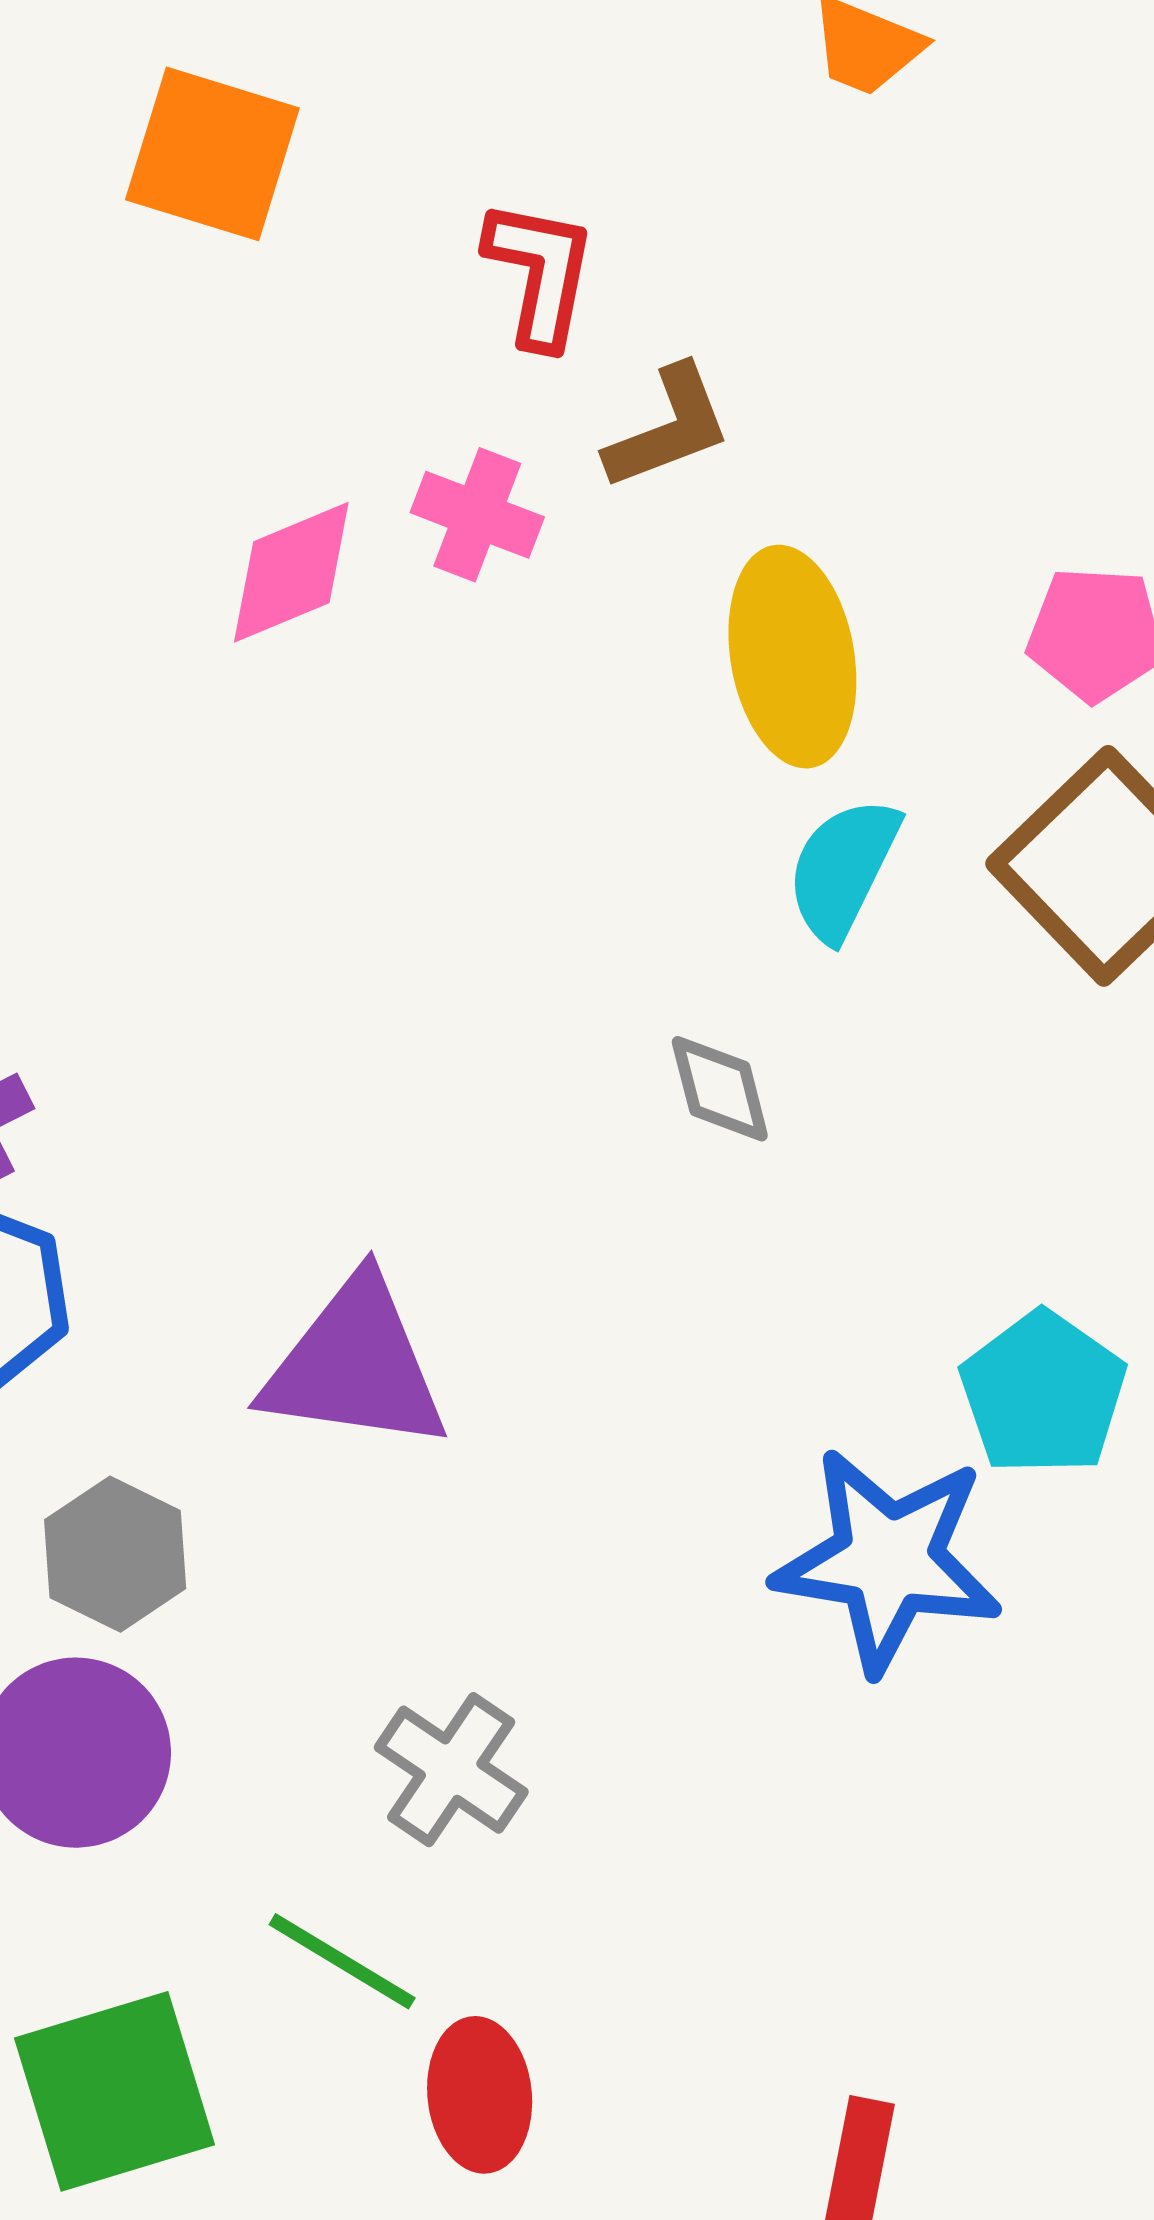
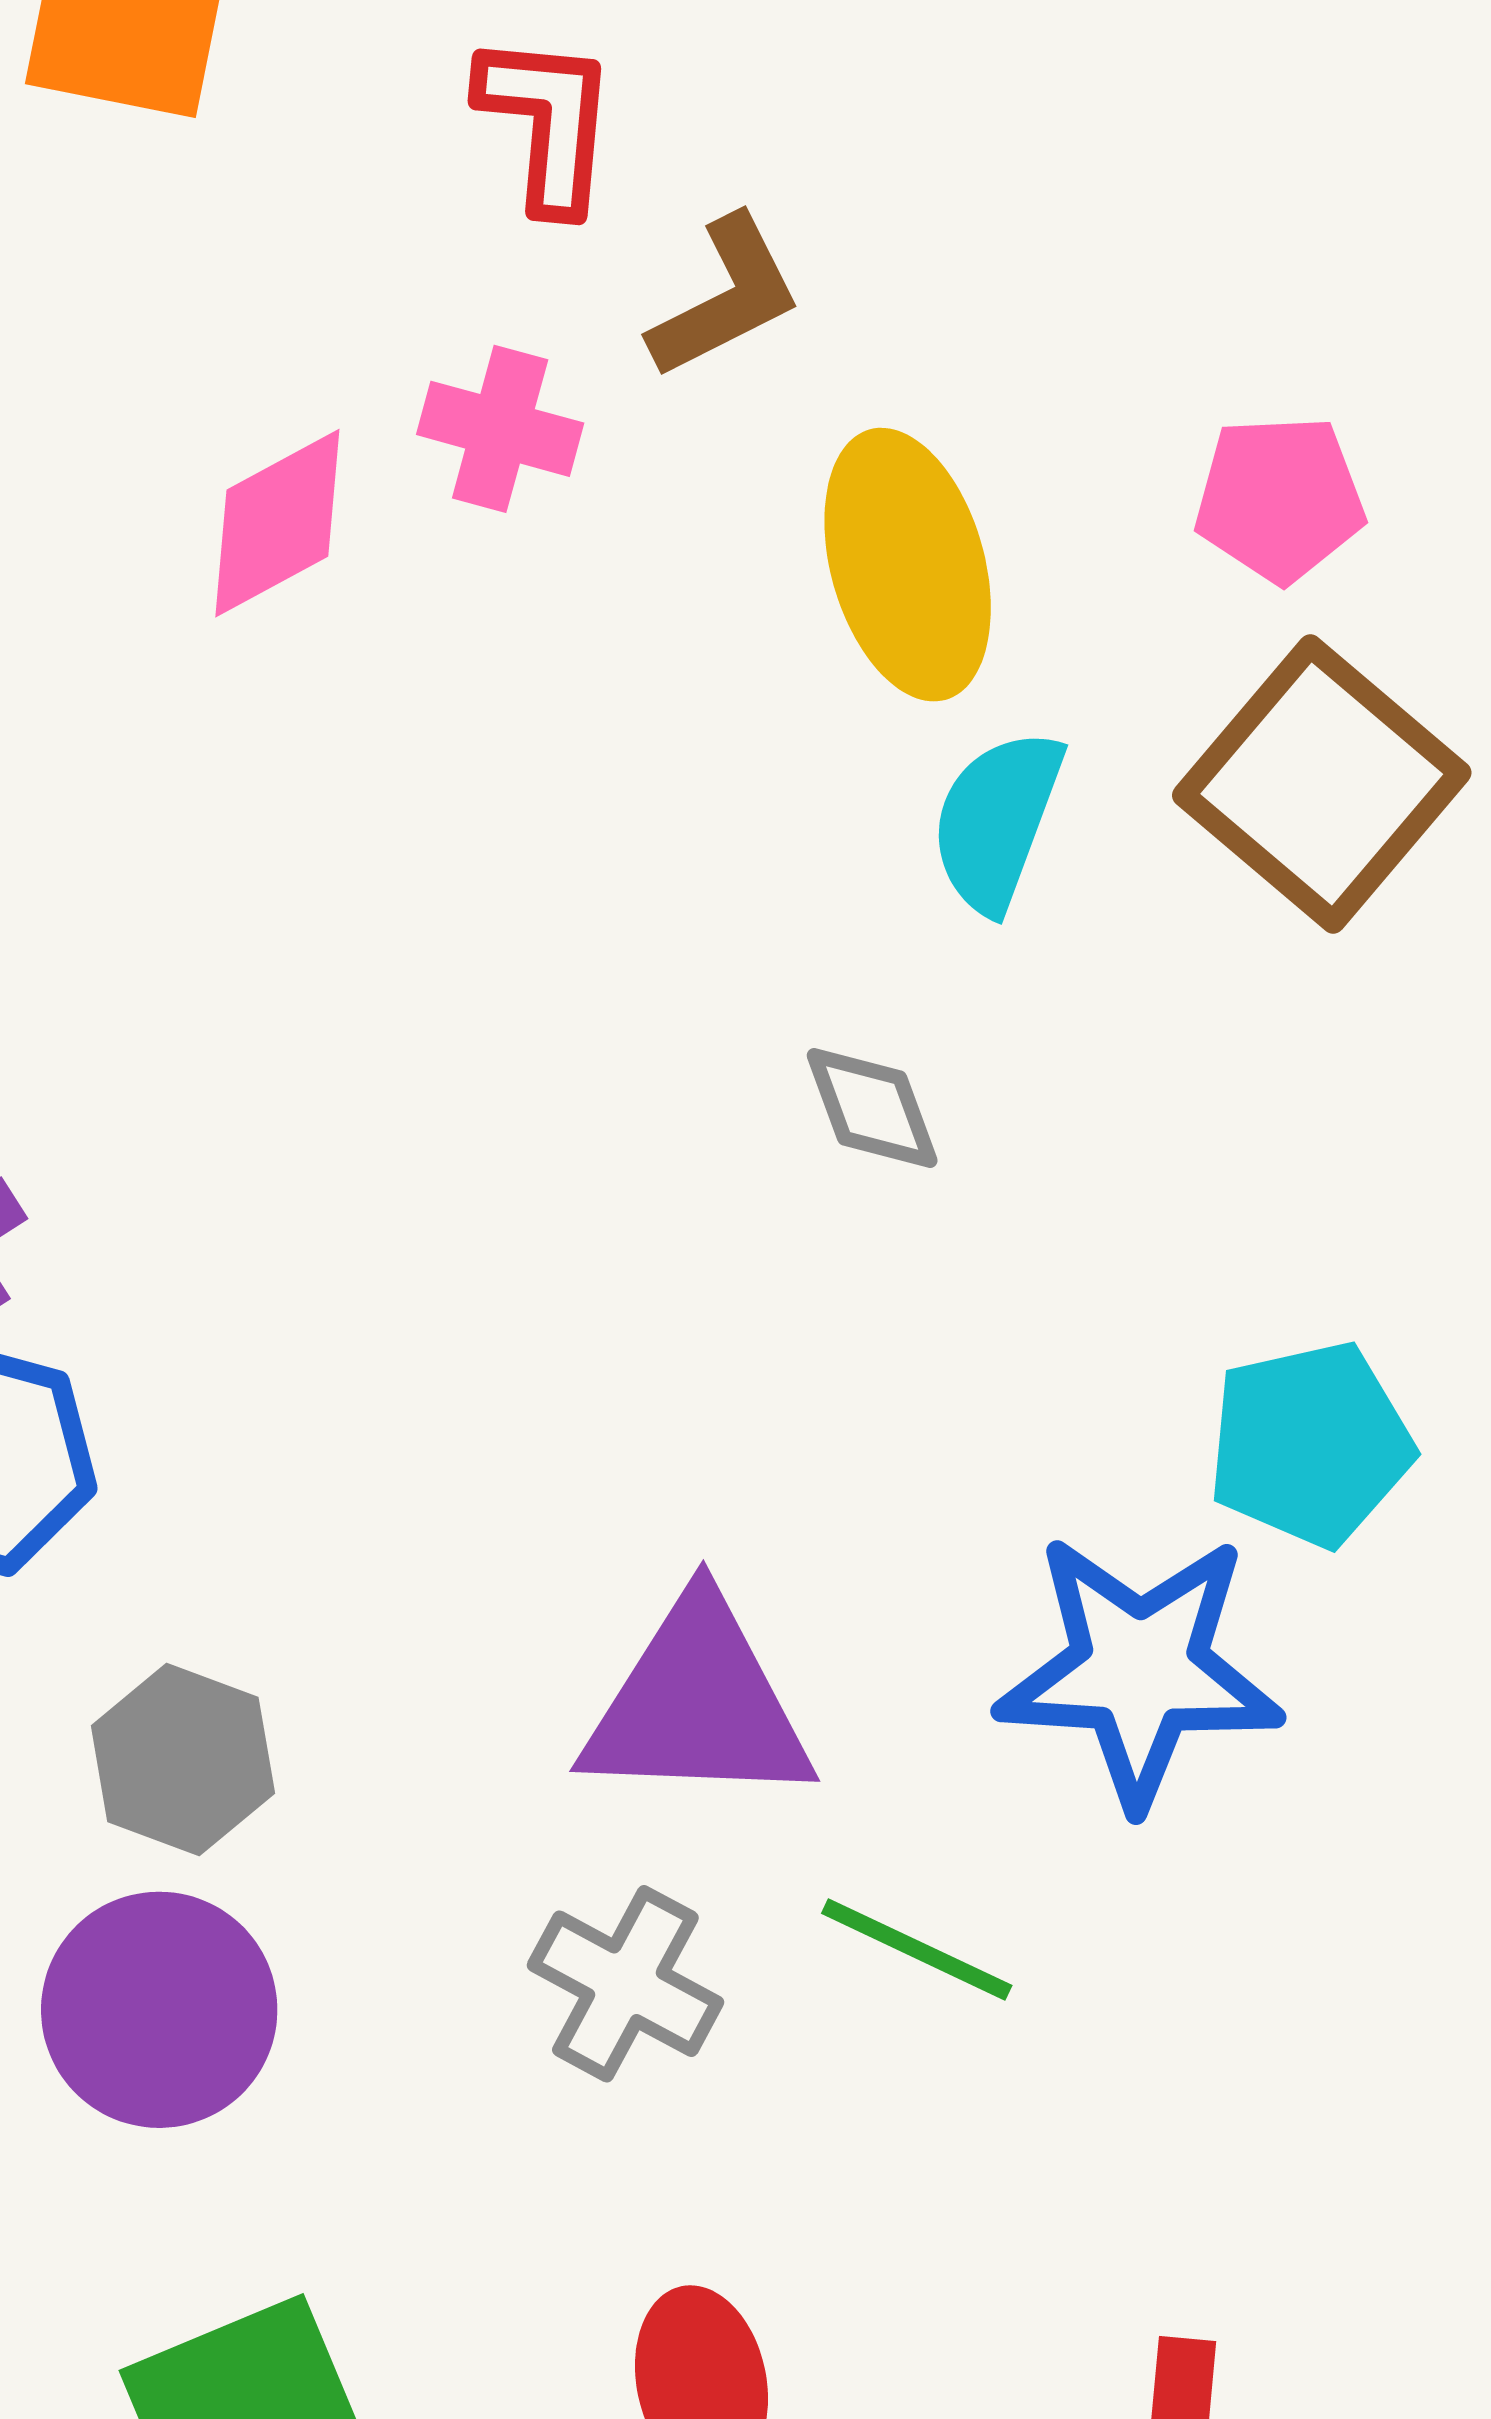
purple triangle: (355, 1365) -> (698, 1704), moved
cyan pentagon: (1043, 1393) -> (1310, 1444), turned 30
green line: (342, 1961) -> (917, 1949), moved

